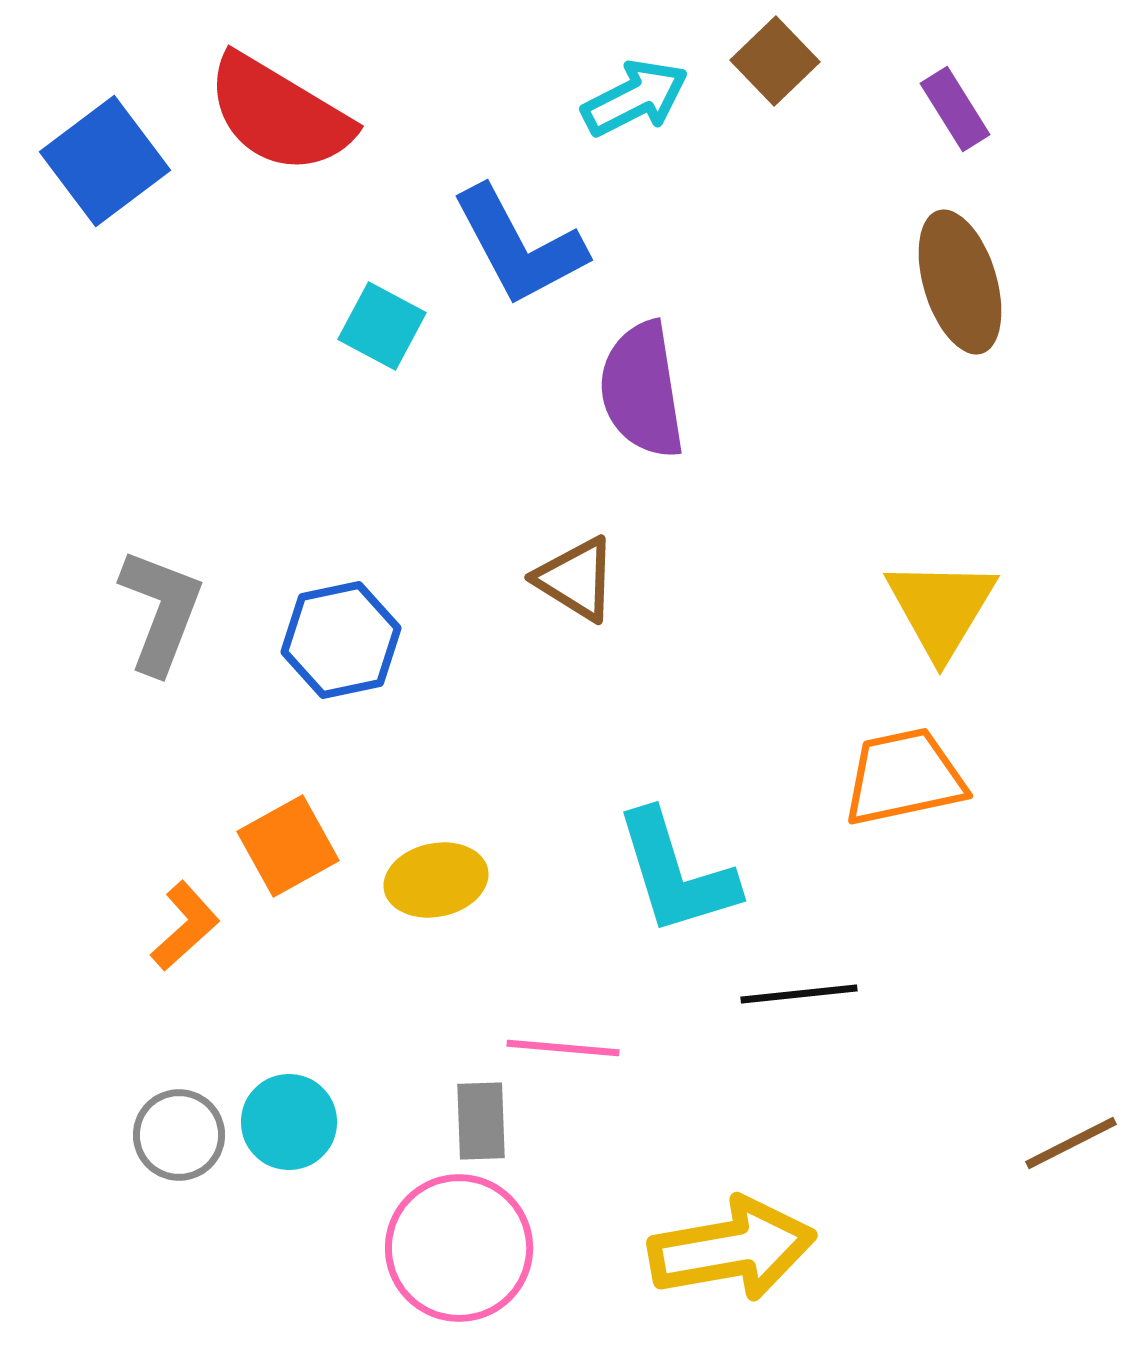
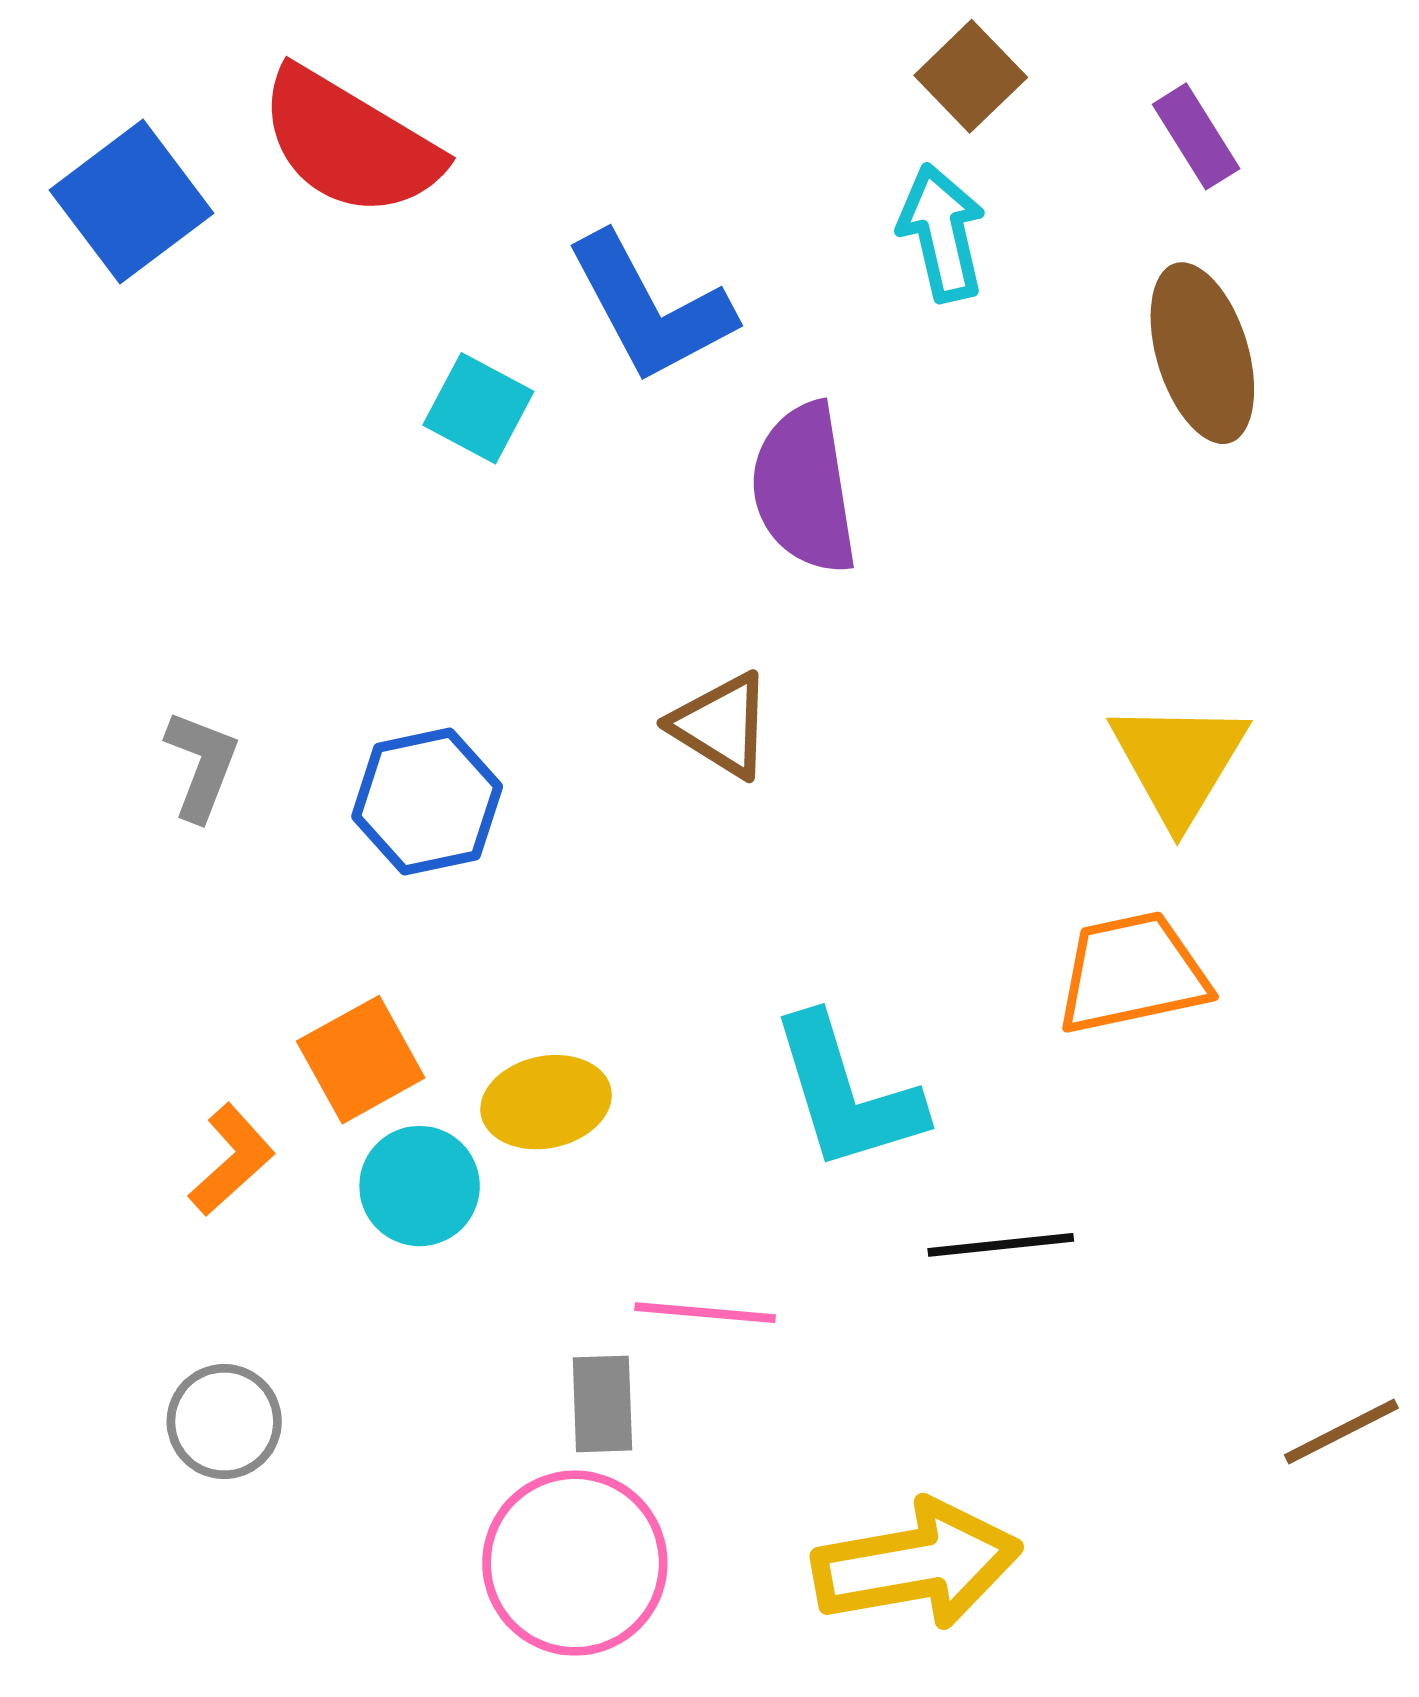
cyan arrow: (635, 98) -> (942, 233), moved, turned -76
gray L-shape: (161, 611) -> (202, 765), size x0.7
cyan circle: (289, 1122) -> (420, 1186), moved

